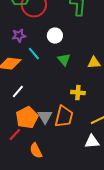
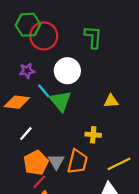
white circle: (55, 36) -> (67, 71), size x1.5
green triangle: (64, 60) -> (61, 101), moved, size x1.5
red line: (15, 135) -> (39, 182), moved

